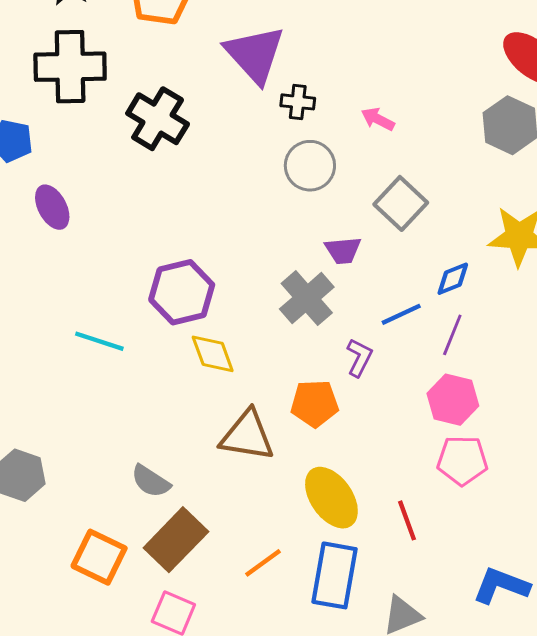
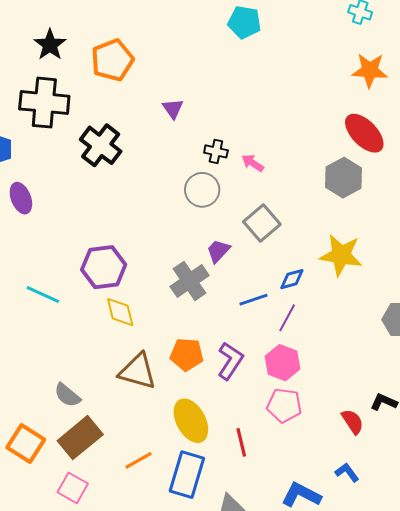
purple triangle: (255, 54) -> (173, 109), size x0.5
black cross: (298, 102) -> (216, 151), moved
purple trapezoid: (343, 250) -> (218, 251), turned 132
purple L-shape: (359, 357) -> (230, 361), moved, size x1.4

